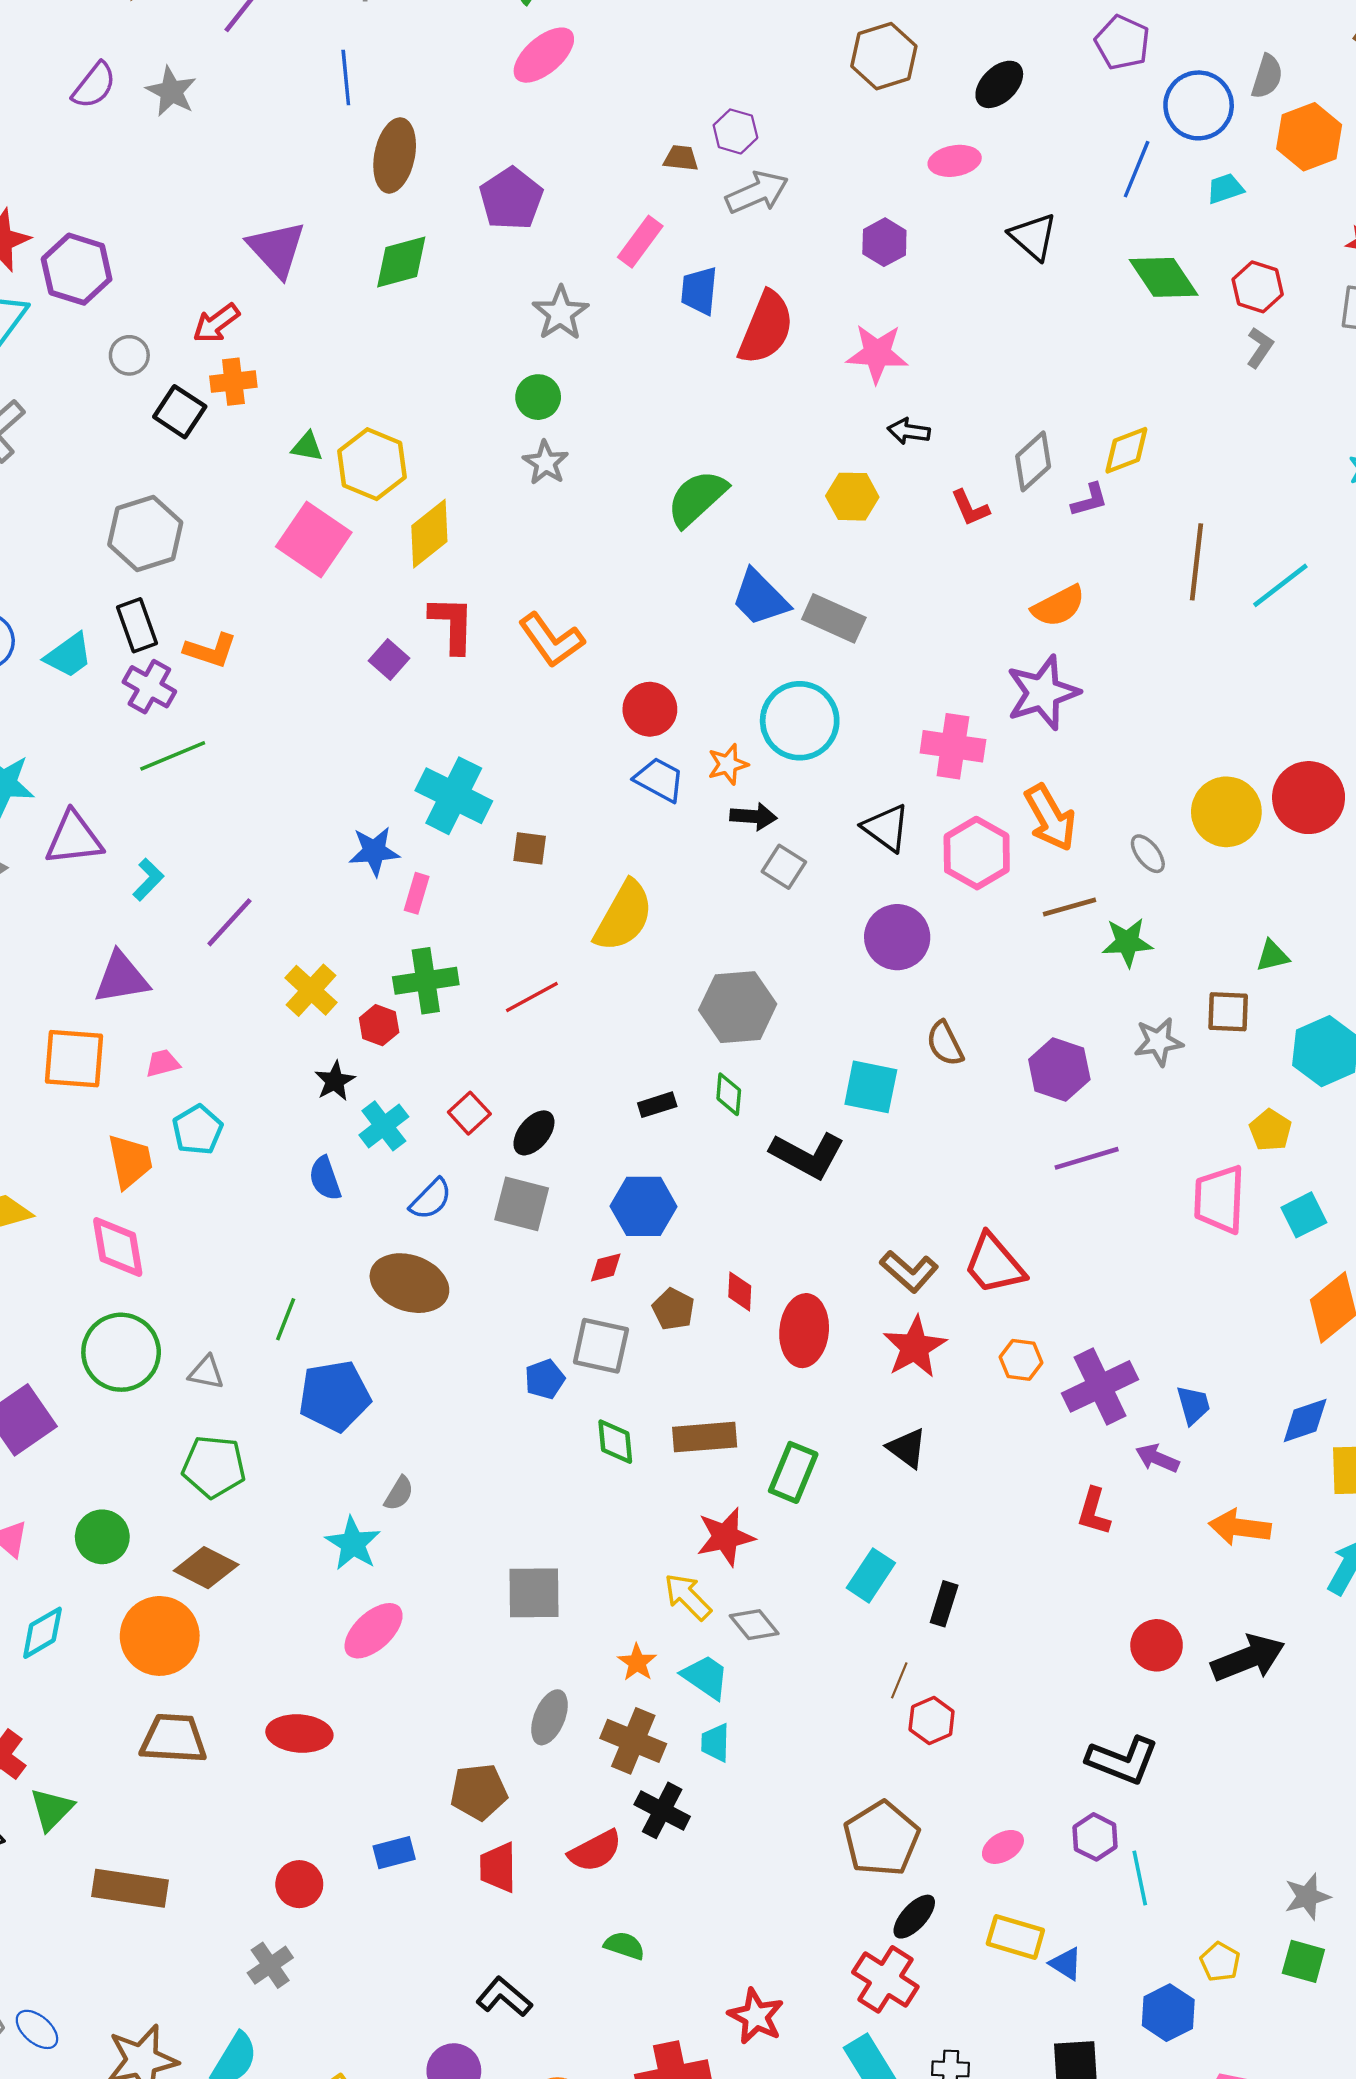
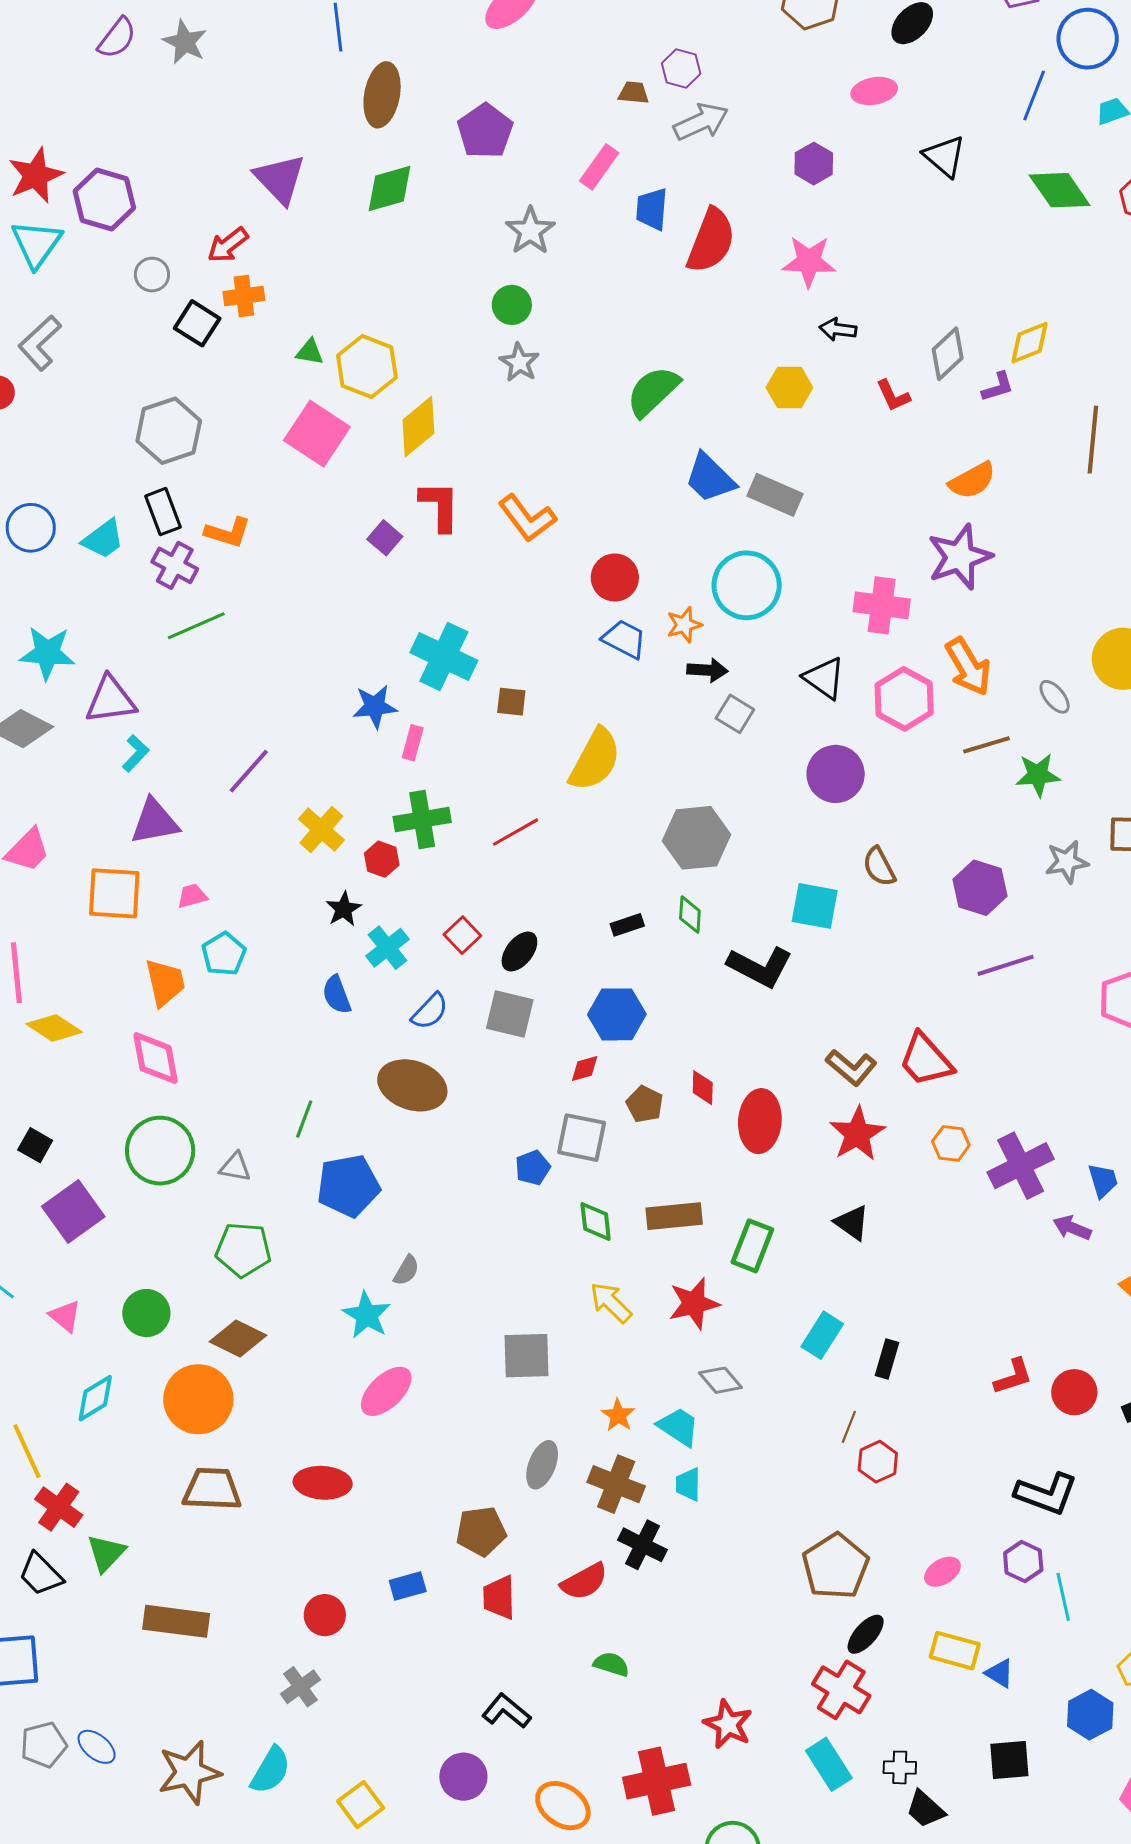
cyan L-shape: (148, 880) -> (136, 753), moved
red L-shape: (1094, 1512) -> (1013, 1377), moved, turned -123
yellow arrow: (688, 1597) -> (611, 1303), moved

